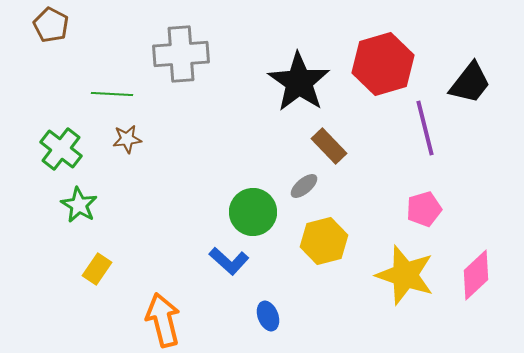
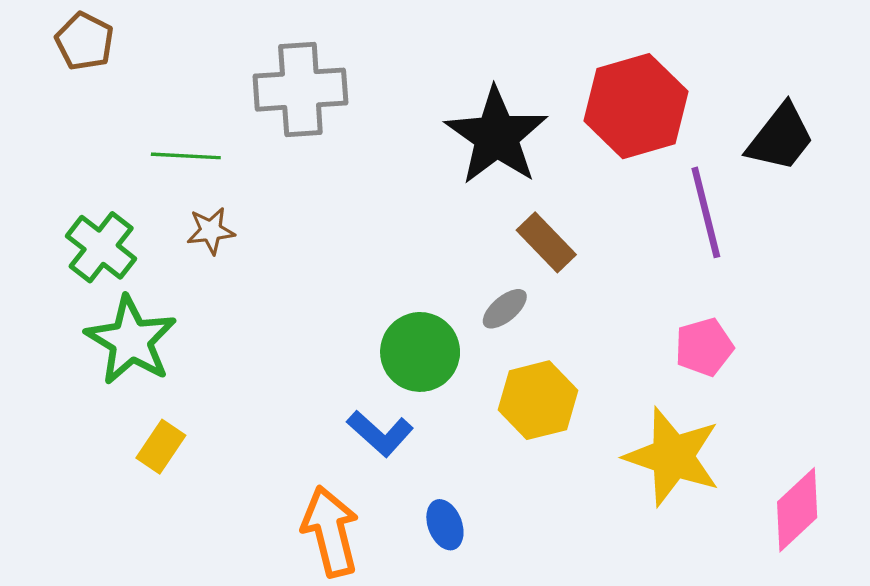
green star: (79, 205) -> (131, 340), size x1.5
pink diamond: (476, 275) -> (797, 510), moved
orange arrow: (163, 320) -> (330, 531), moved

